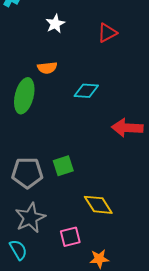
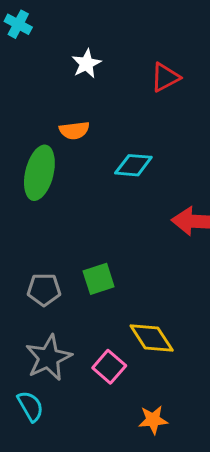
gray pentagon: (27, 173) -> (44, 289), size x0.7
pink square: (70, 237) -> (109, 367), moved, turned -35

